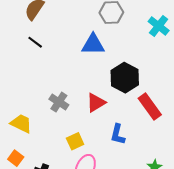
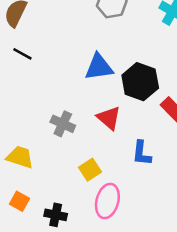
blue triangle: (93, 44) -> (99, 67), moved
red triangle: (96, 103) -> (109, 118), turned -40

